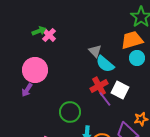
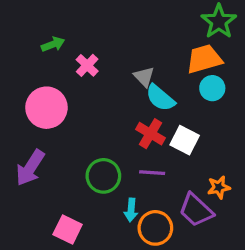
pink cross: (49, 35) -> (87, 65), moved
red cross: (99, 86) -> (151, 134), turned -30
purple arrow: (27, 90) -> (30, 168), moved, size x1.6
purple line: (105, 99) -> (152, 173), moved, turned -49

